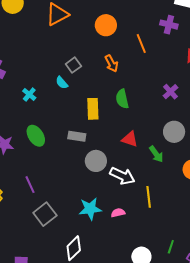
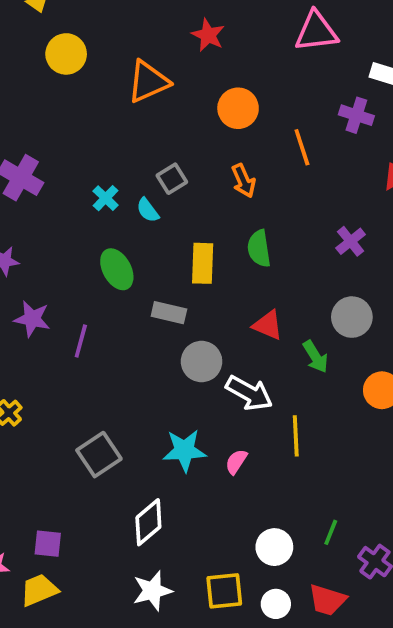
cyan cross: (29, 94) -> (106, 198), moved
green ellipse: (36, 136) -> (117, 269), moved
purple line: (30, 185) -> (81, 341), moved, turned 36
pink semicircle: (118, 213) -> (236, 462), turned -48

